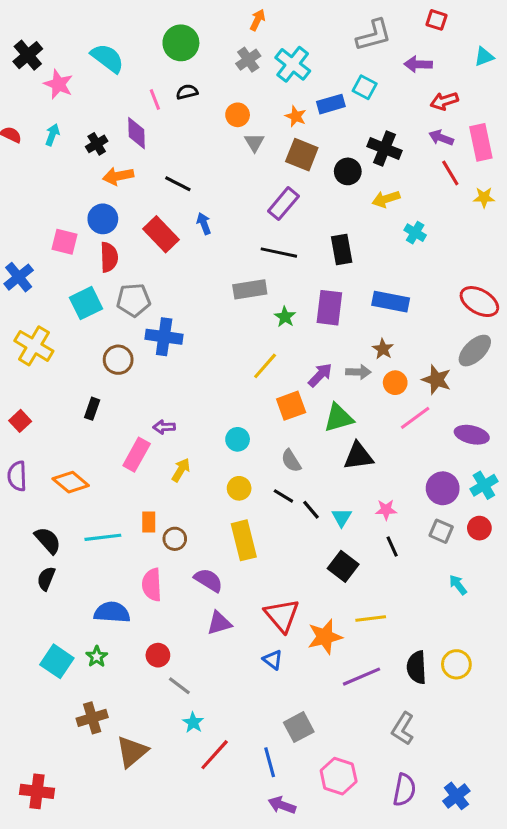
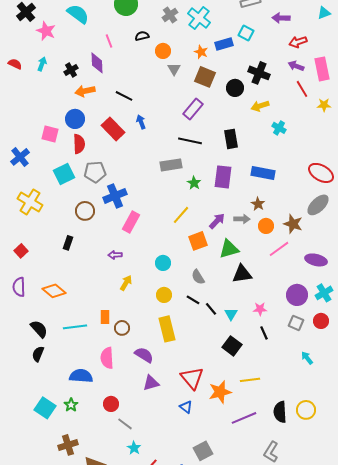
black semicircle: (187, 92) -> (142, 36), moved
blue cross: (164, 337) -> (115, 196), turned -30
pink rectangle: (137, 455) -> (131, 222), moved

